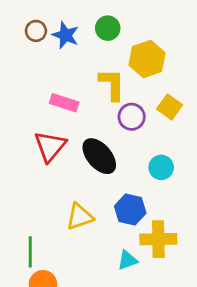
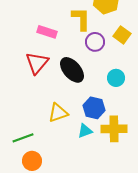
green line: (30, 252) -> (23, 138), turned 70
cyan triangle: (127, 260) -> (85, 131), moved

